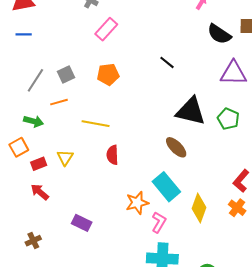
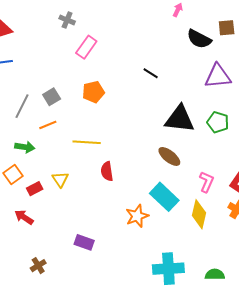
red arrow: (40, 192) -> (24, 217), moved
pink L-shape: (159, 222) -> (207, 182), moved

